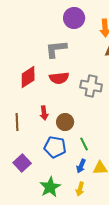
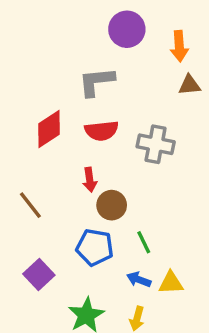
red arrow: (44, 113) -> (90, 180), moved
brown line: (17, 122) -> (30, 205), turned -36
blue arrow: (81, 166) -> (139, 280), turned 88

